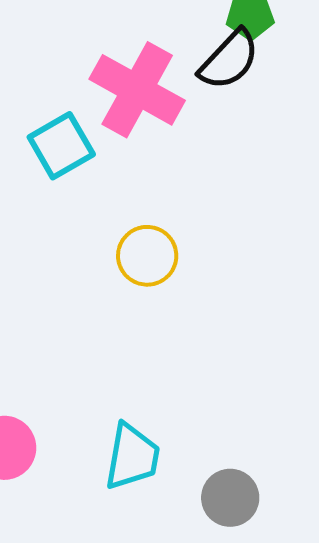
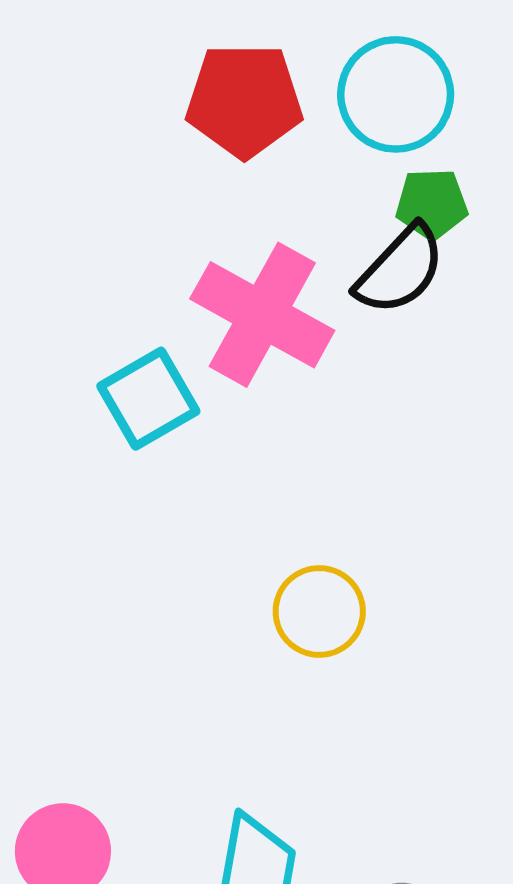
yellow circle: (147, 256) -> (319, 611), moved

